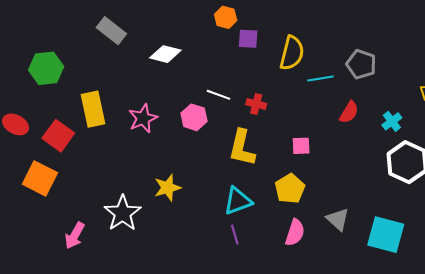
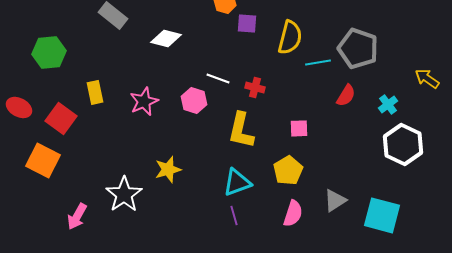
gray pentagon: (361, 64) -> (358, 48), size x1.4
yellow rectangle: (93, 109) -> (95, 92), size x0.7
gray triangle: (338, 219) -> (335, 200), turned 45

